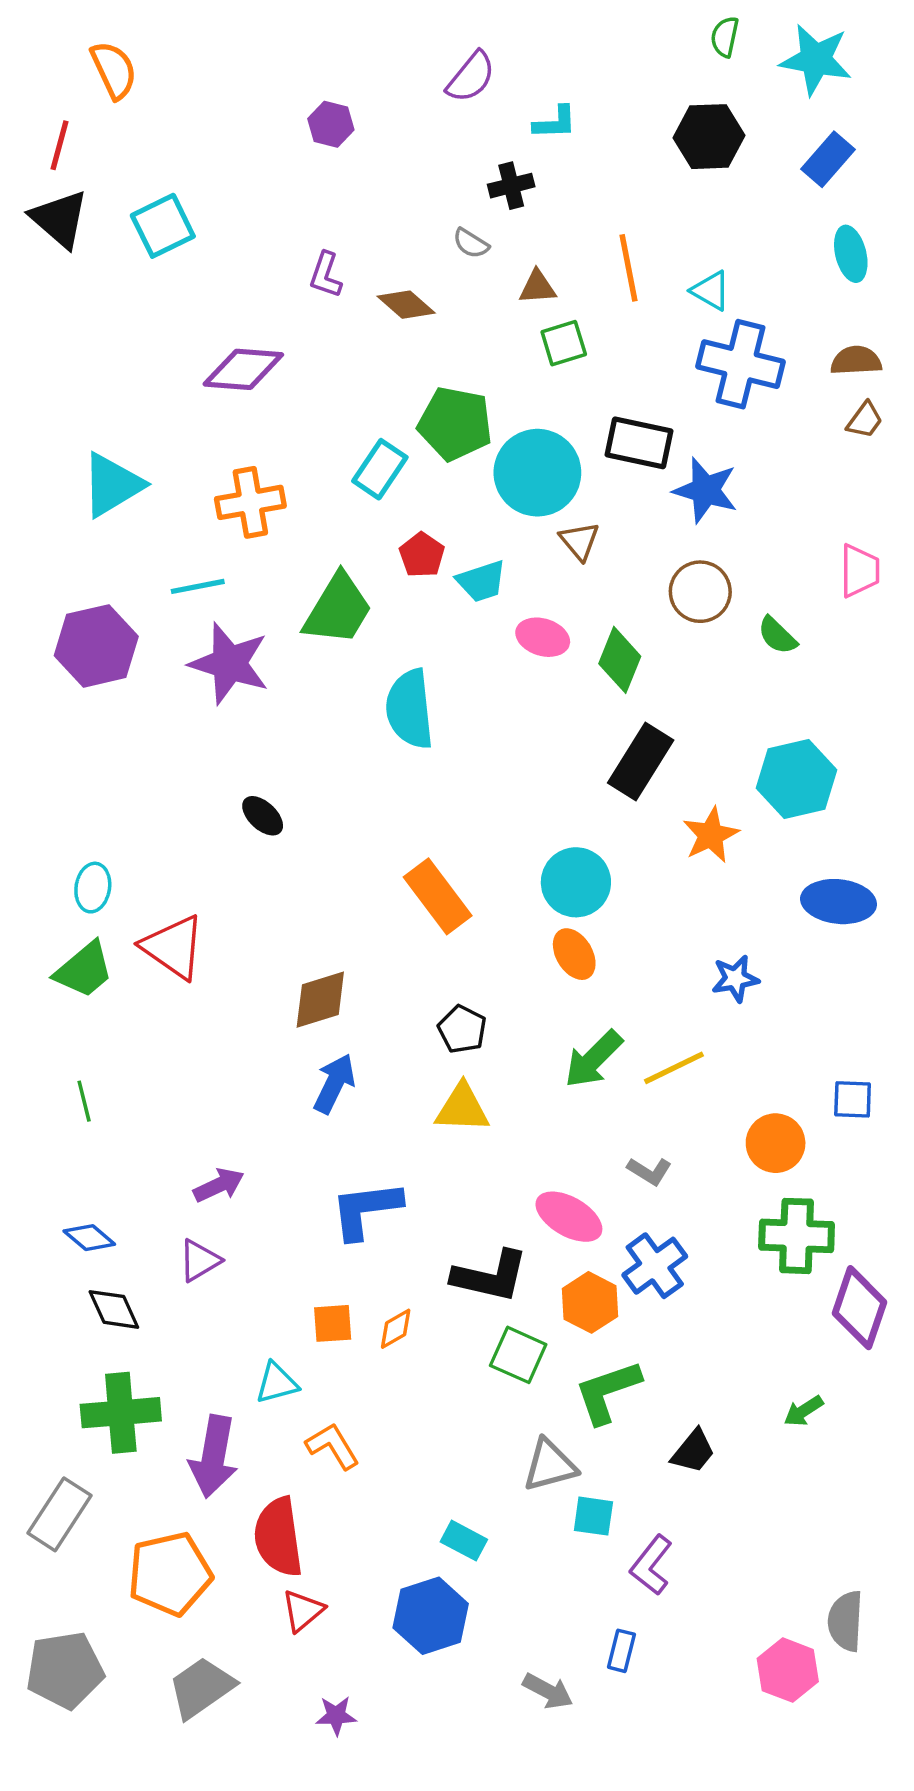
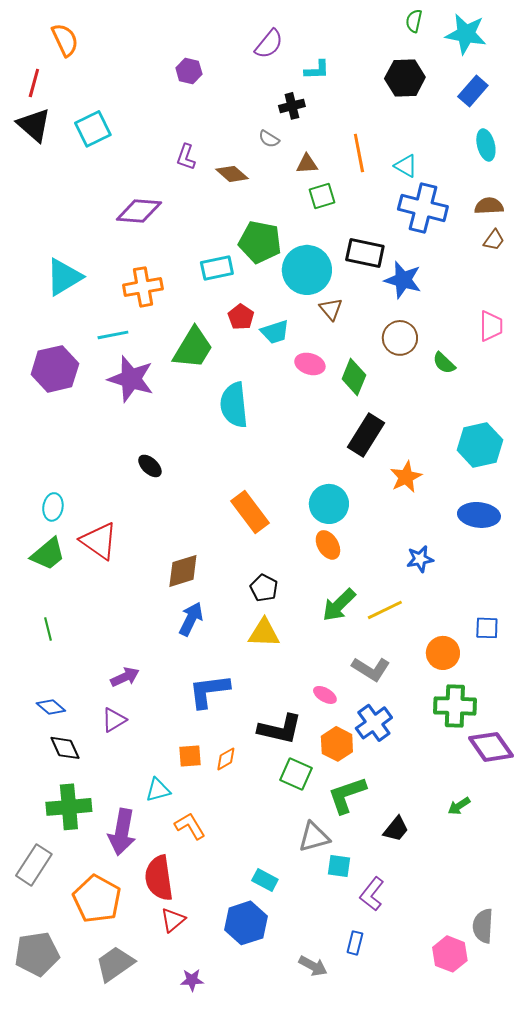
cyan rectangle: (380, 469) -> (217, 268), turned 44
cyan hexagon: (797, 779) -> (480, 445), moved
gray L-shape: (649, 1171) -> (371, 669), size x1.5
pink ellipse: (569, 1217) -> (325, 695), size x0.6
purple diamond: (860, 1308) -> (491, 747), turned -54
orange pentagon: (170, 1574) -> (97, 899), turned -30

